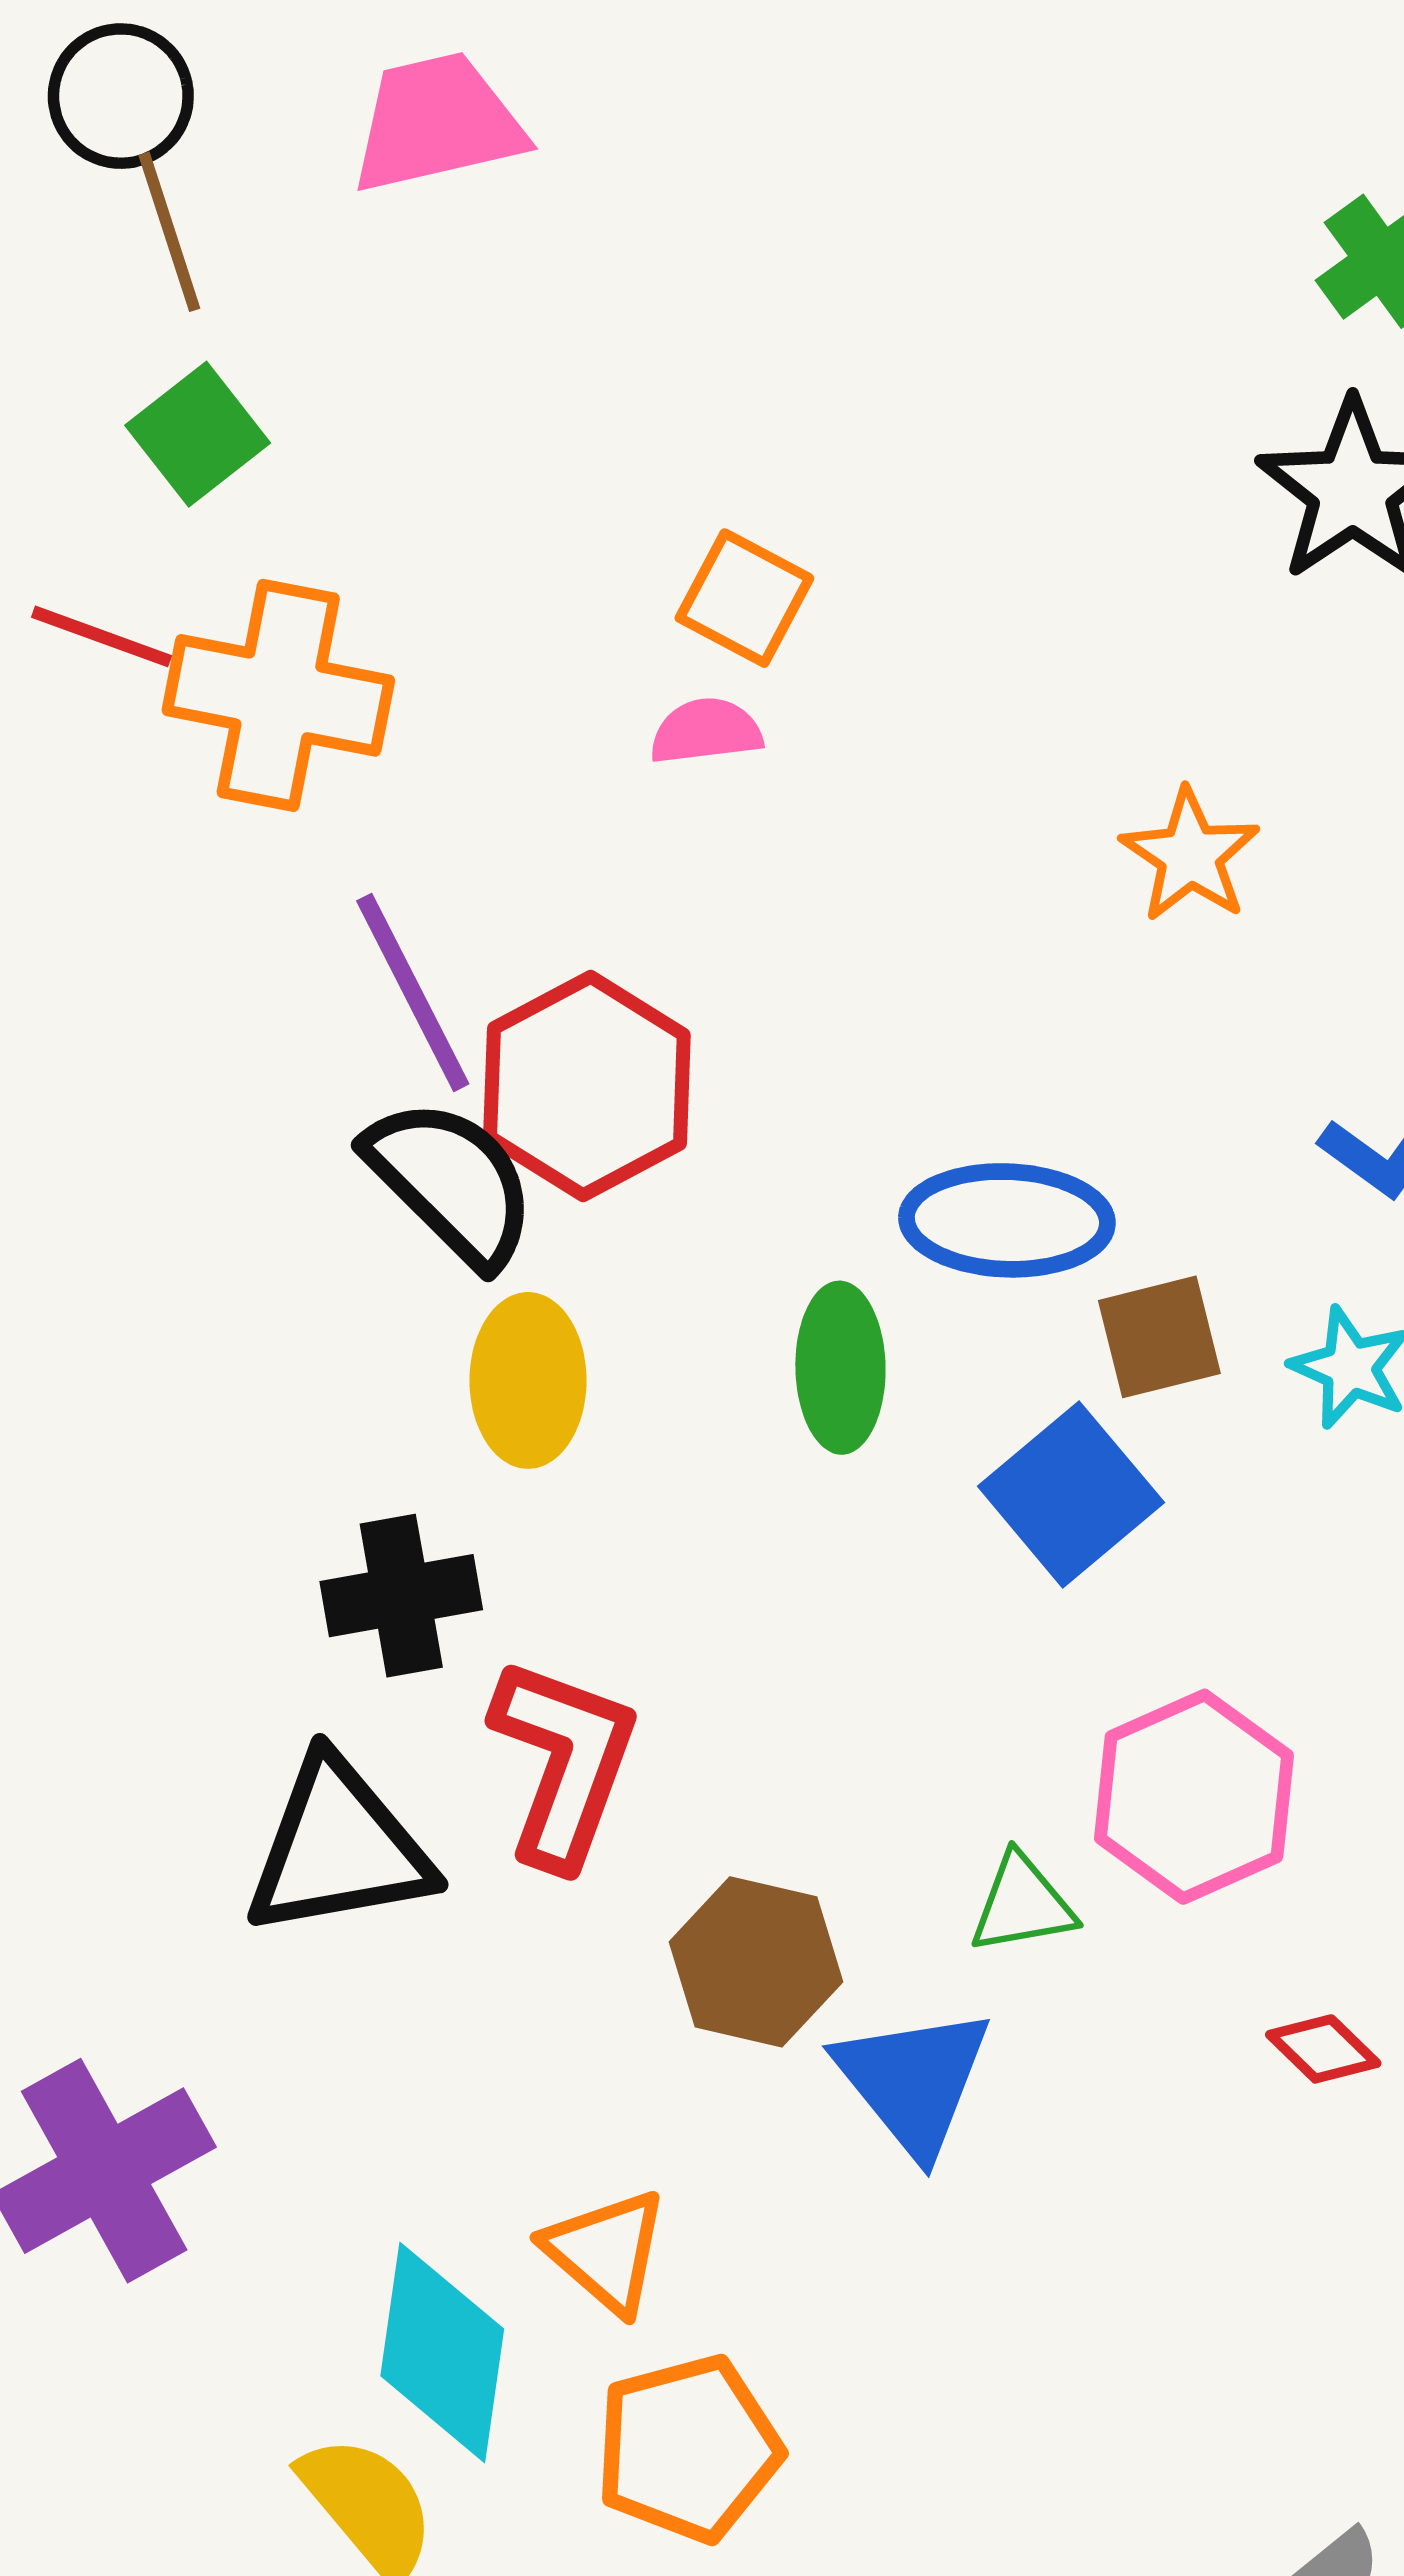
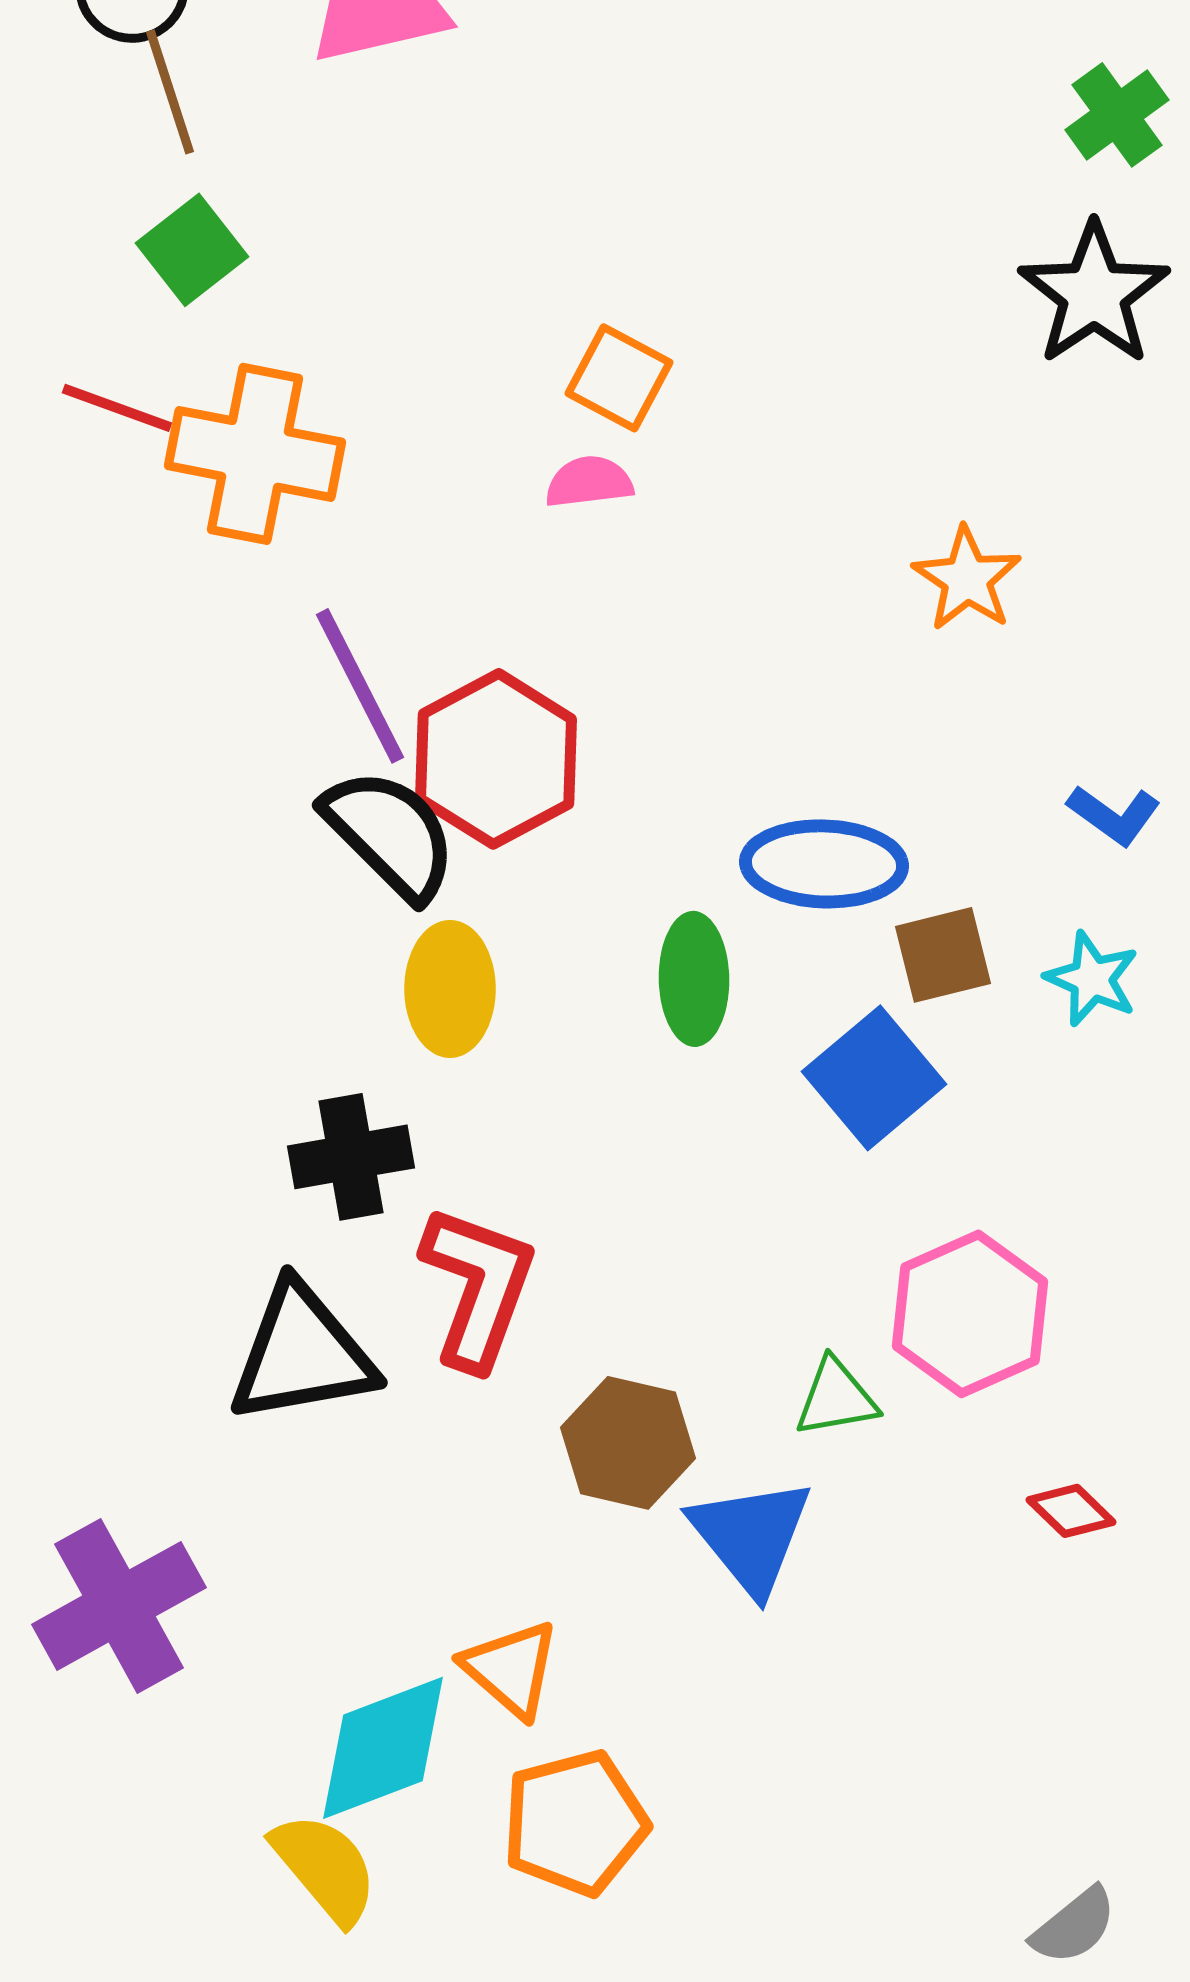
cyan diamond: (442, 2352) -> (383, 1748), turned 61

